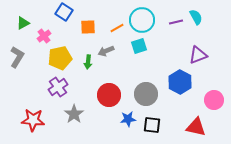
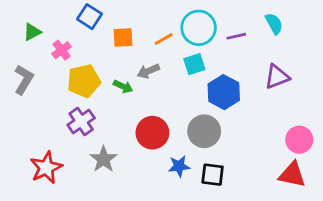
purple line: (176, 22) -> (236, 36), moved
green arrow: (88, 62) -> (123, 87), turned -72
blue hexagon: (180, 82) -> (224, 92), moved
red star: (33, 120) -> (46, 168), turned -30
red triangle: (196, 127) -> (292, 175), moved

